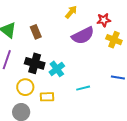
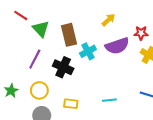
brown rectangle: (36, 32) -> (69, 35), size x1.5
cyan cross: (57, 69) -> (88, 51), moved
yellow circle: (25, 87) -> (39, 90), moved

